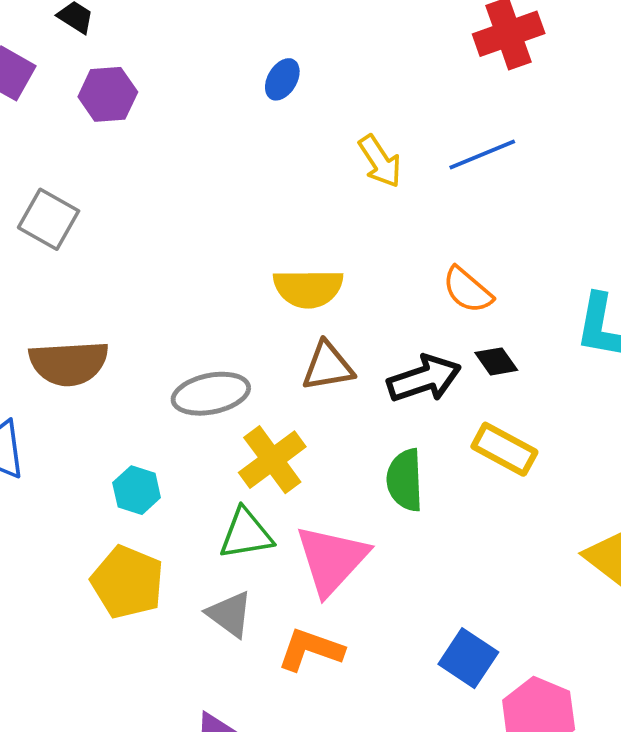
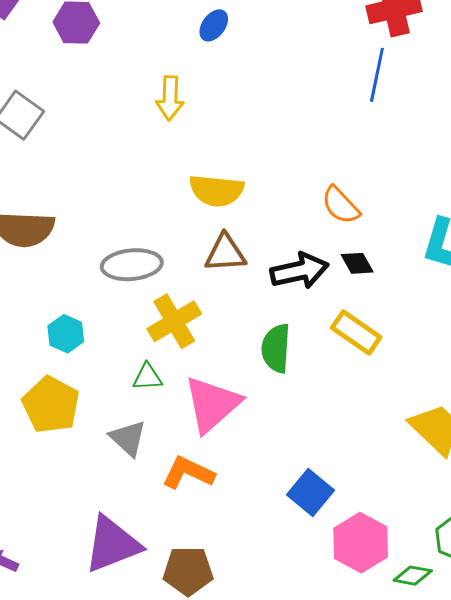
blue line: (482, 154) -> (377, 75), moved, turned -62
yellow arrow: (380, 161) -> (170, 98), moved, turned 30
green triangle: (246, 534) -> (147, 377), size x0.7

